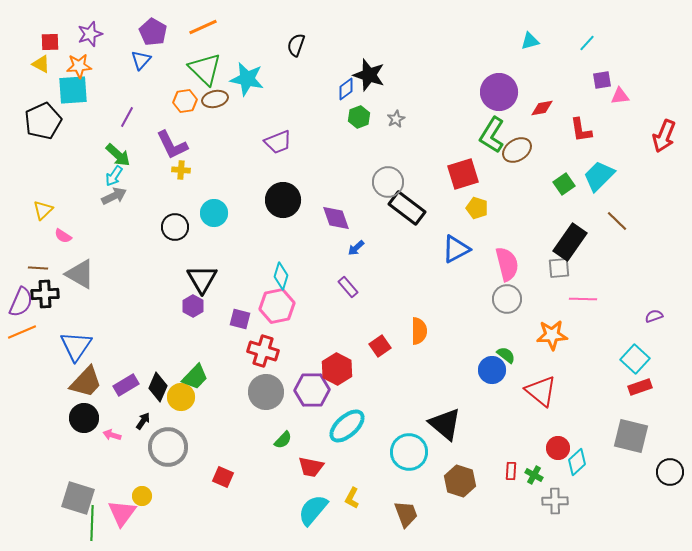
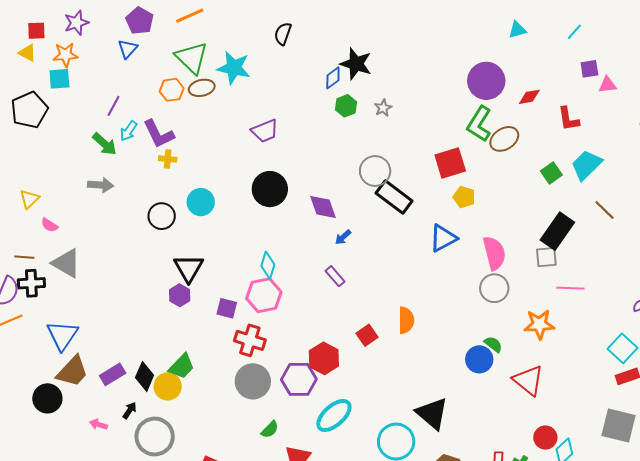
cyan square: (73, 90) -> (59, 79), size x0.7
cyan arrow: (114, 176) -> (129, 131), moved
gray arrow: (114, 196) -> (101, 185), turned 30
black circle: (84, 418) -> (47, 398), moved

